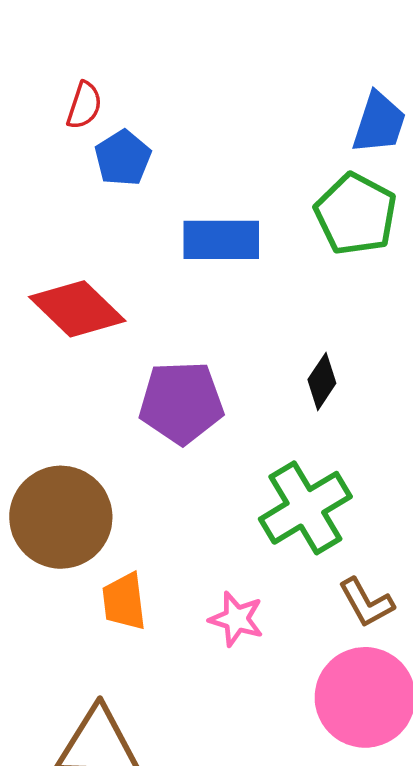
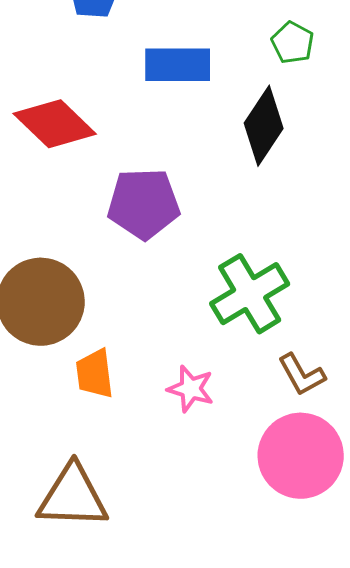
green pentagon: (356, 214) -> (293, 43), size x0.6
black diamond: (322, 381) -> (264, 126), moved, size x1.6

